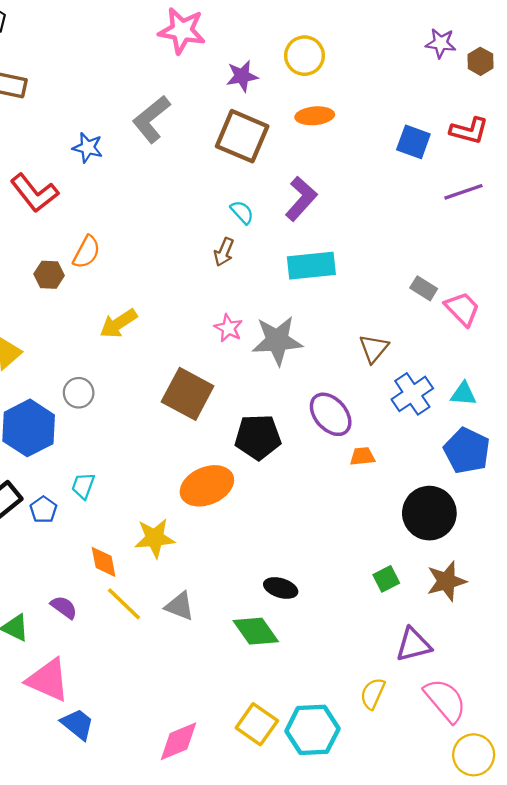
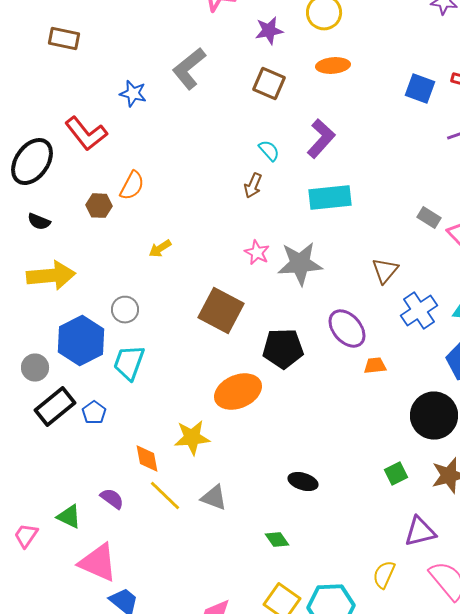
brown square: (242, 136) -> (269, 84), size x0.7
yellow arrow: (118, 324) -> (160, 249), size x0.7
cyan trapezoid: (83, 486) -> (129, 363), moved, size x1.5
green diamond: (256, 631) -> (277, 540), moved, size x0.6

